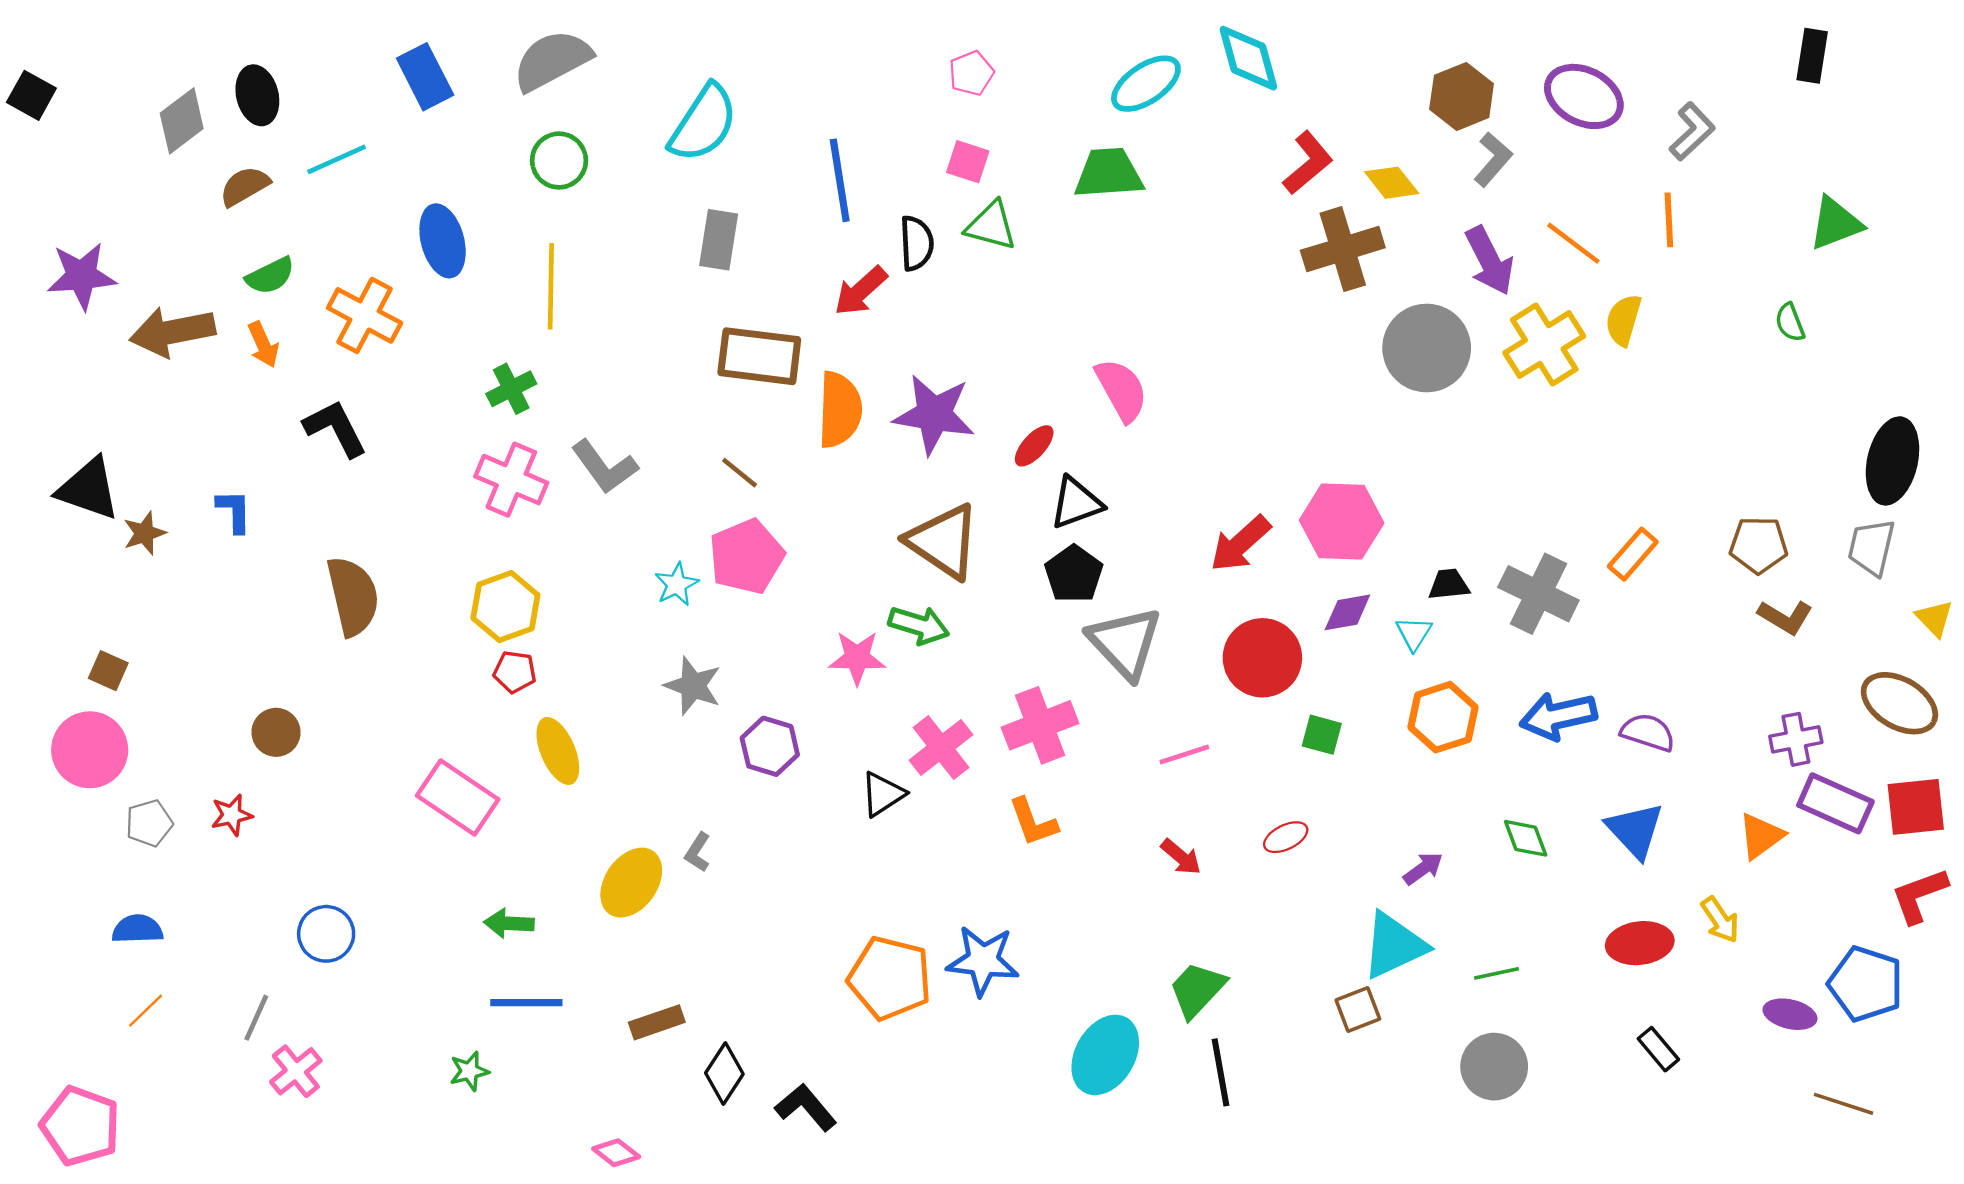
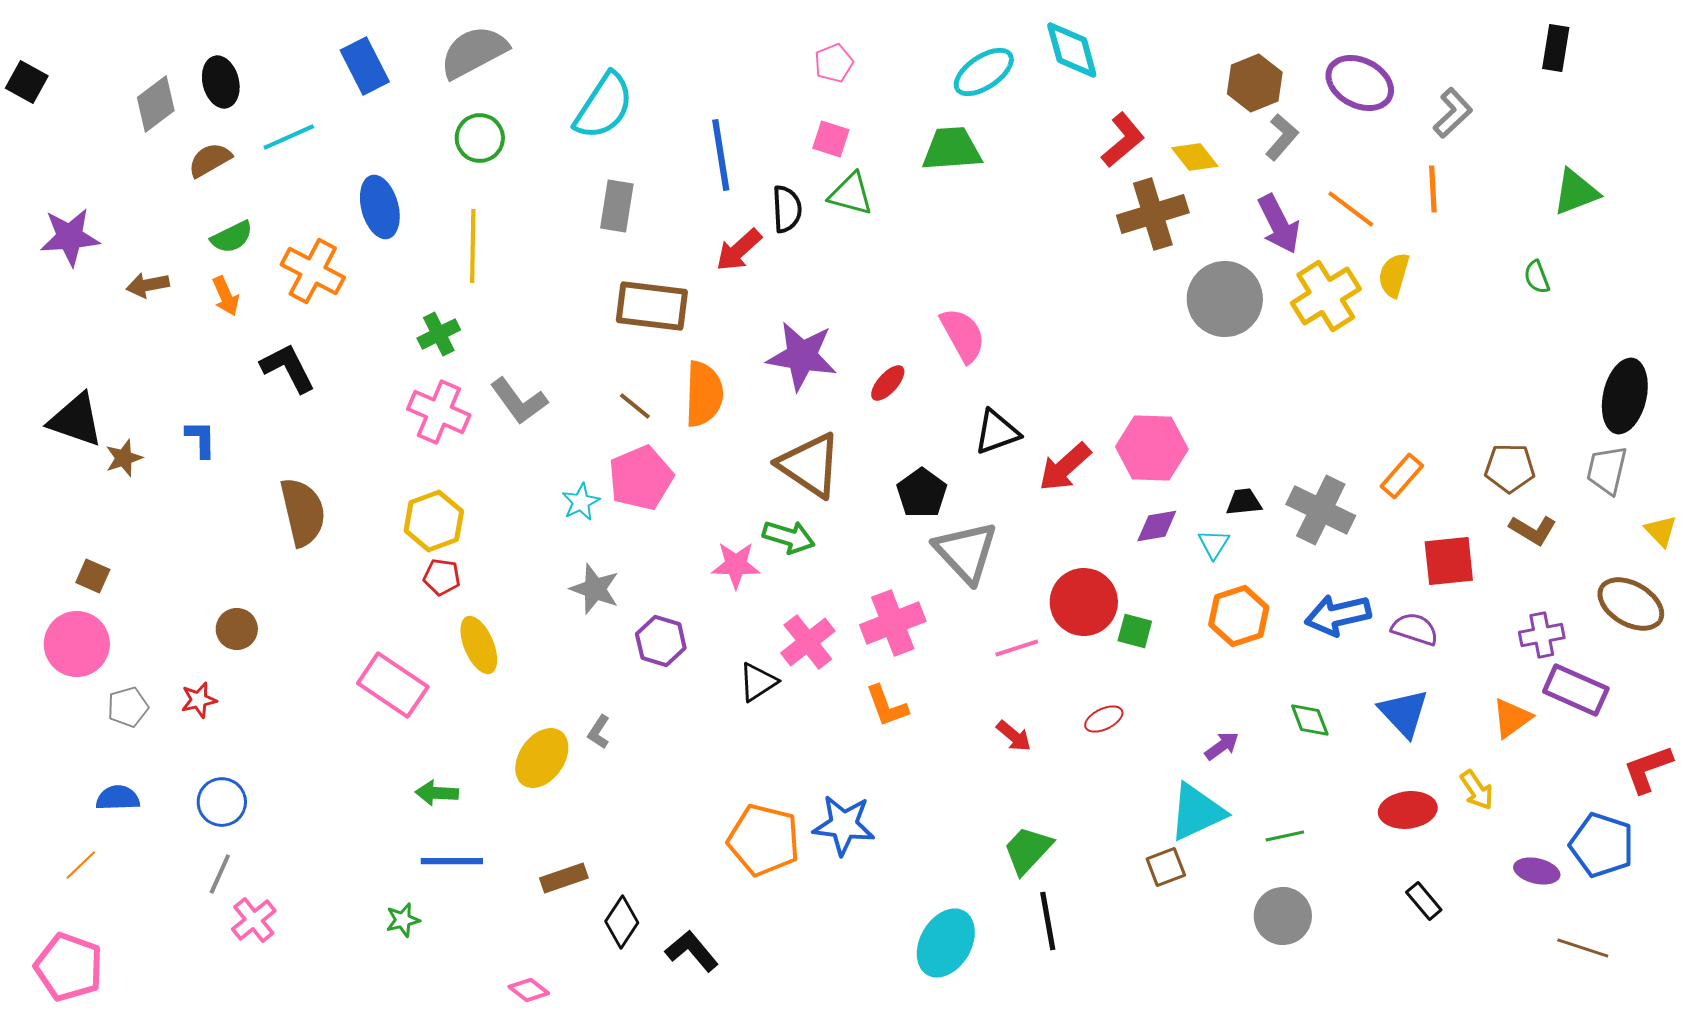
brown arrow: (172, 332) -> (148, 285), size x0.6
orange semicircle: (840, 410) -> (704, 394), moved
black triangle: (1076, 503) -> (997, 432), moved
red circle: (1262, 658) -> (1084, 602), moved
red square: (1916, 807) -> (1449, 561), moved
blue circle: (326, 934) -> (222, 802), moved
orange line: (146, 1011) -> (81, 865), moved
cyan ellipse: (1105, 1055) -> (946, 943), moved

